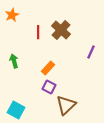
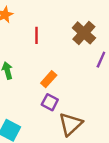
brown cross: (61, 30) -> (84, 33), moved

